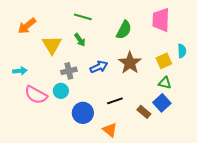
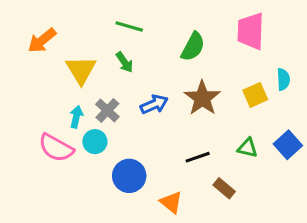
cyan arrow: (20, 71) -> (76, 117), moved, turned -72
gray cross: (69, 71) -> (107, 111), turned -35
green triangle: (165, 83) -> (247, 148), moved
black line: (115, 101) -> (198, 157), moved
blue square: (162, 103) -> (288, 145), moved
brown rectangle: (144, 112) -> (224, 188), moved

